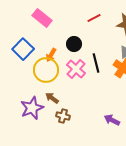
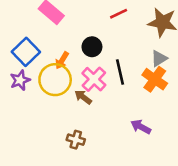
brown arrow: (52, 98) -> (83, 97), moved
purple star: (32, 108) -> (20, 80), moved, size x0.7
purple arrow: (112, 120) -> (141, 127), moved

